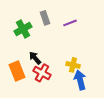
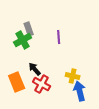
gray rectangle: (45, 18) -> (29, 29), moved
purple line: (70, 23) -> (59, 37), moved, turned -72

